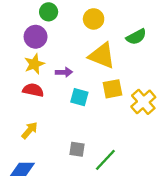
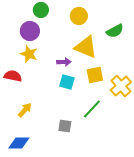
yellow star: (34, 64) -> (29, 54), turned -30
purple arrow: (64, 72) -> (64, 62), moved
red semicircle: (33, 90) -> (13, 76), moved
green line: (105, 160) -> (92, 109), moved

